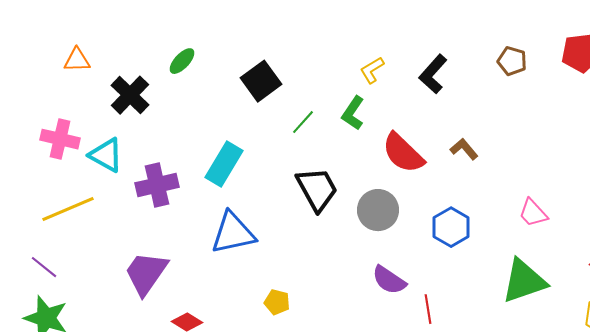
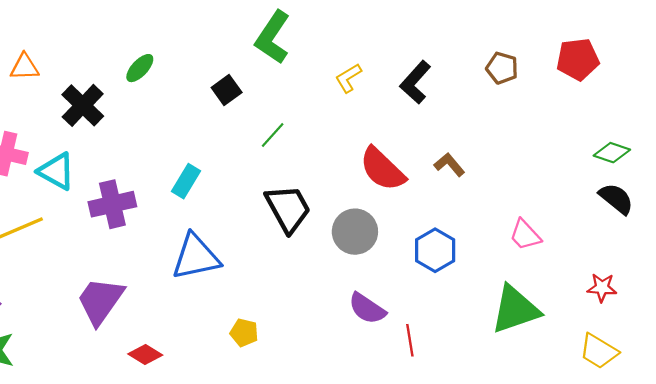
black square: (261, 81) -> (227, 90), size x0.7
green L-shape: (353, 113) -> (273, 37), moved, size x1.4
cyan rectangle: (224, 164) -> (186, 181), size x0.7

